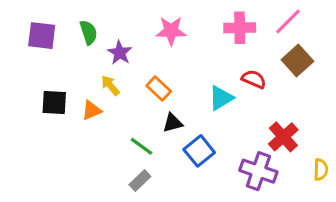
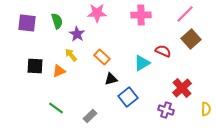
pink cross: (240, 28) -> (141, 15), moved
pink star: (171, 31) -> (97, 13), moved
green line: (142, 146) -> (56, 108), moved
purple cross: (258, 171) -> (166, 110), size x0.7

